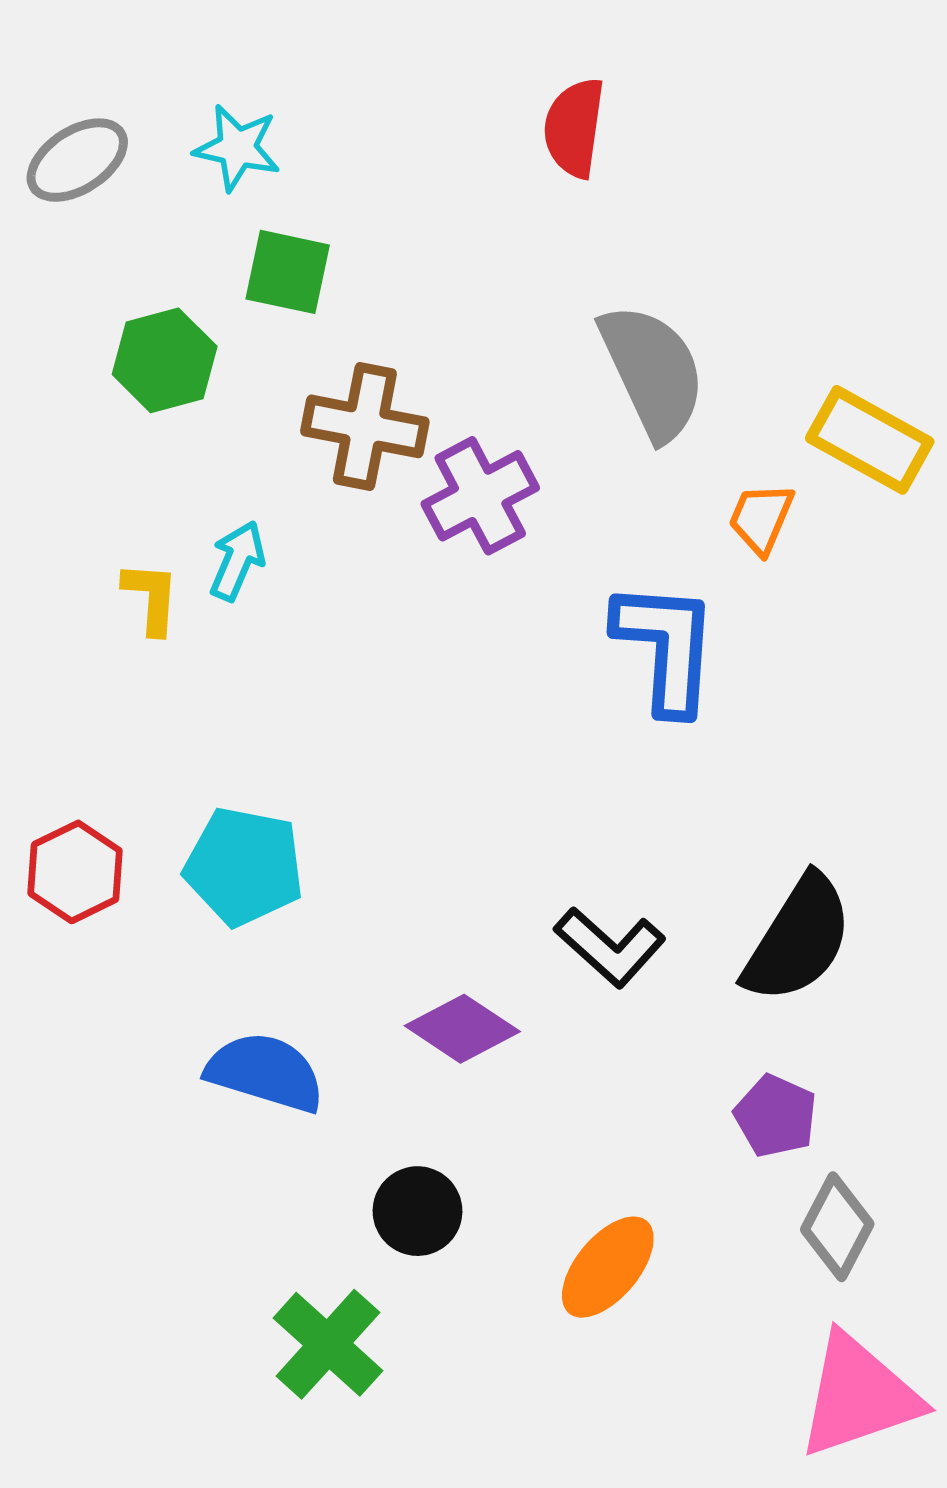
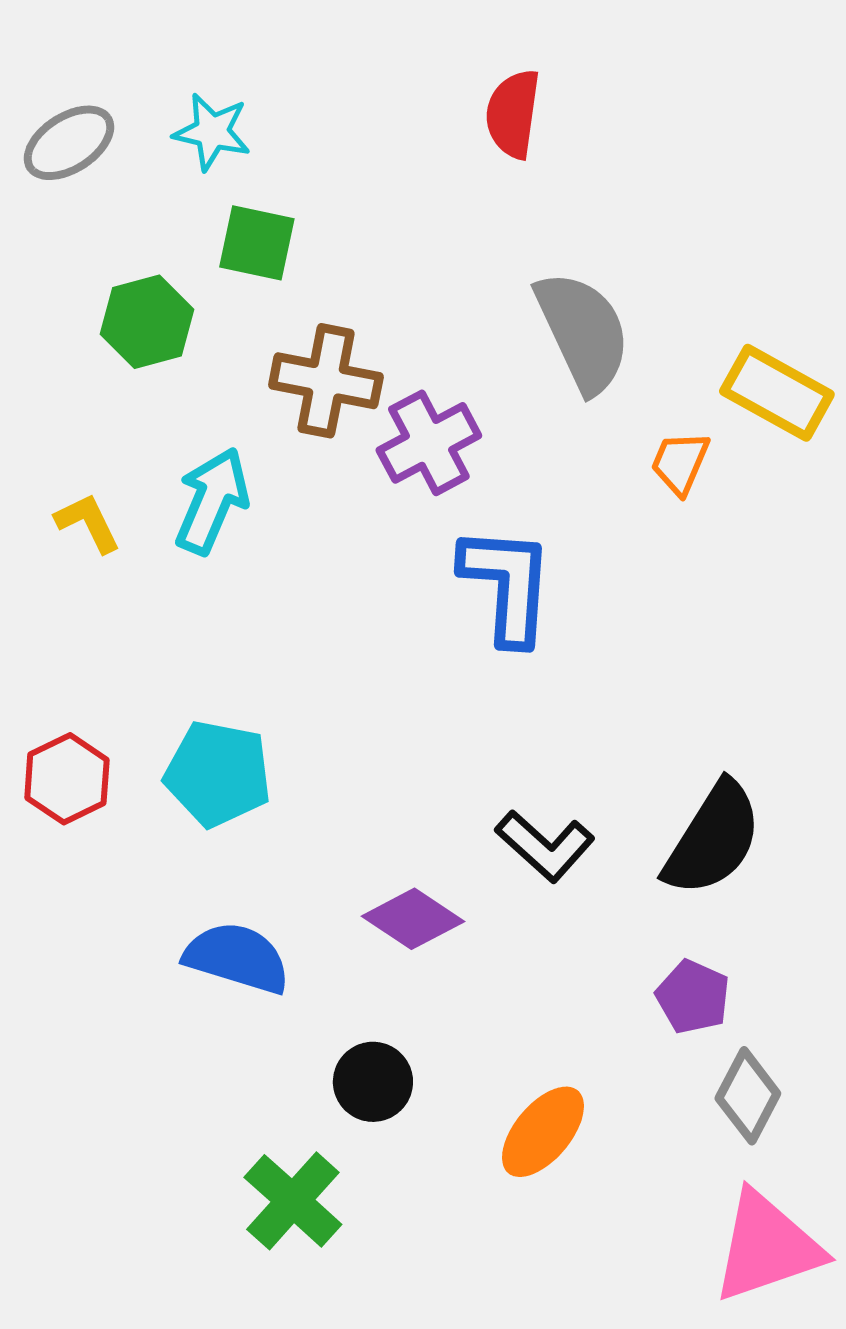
cyan arrow: (237, 561) -> (212, 501), size x1.5
yellow L-shape: (151, 598) -> (88, 523), moved, turned -30
blue L-shape: (666, 647) -> (507, 585), moved

